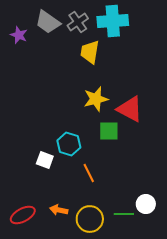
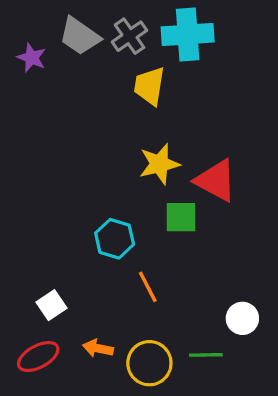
white square: (45, 160) -> (51, 305), moved, turned 36
white circle: (146, 204) -> (242, 318), moved

